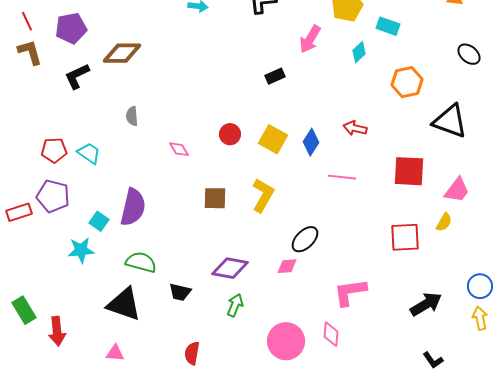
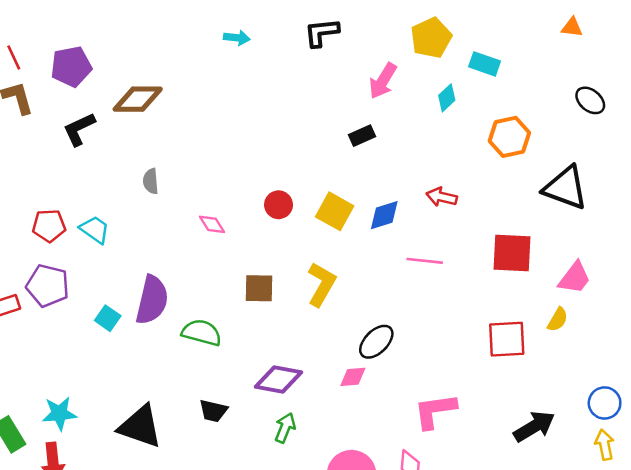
black rectangle: (275, 76) -> (362, 136), moved
blue diamond: (311, 142) -> (384, 215), turned 40
cyan star: (81, 250) -> (59, 413), moved
green semicircle: (141, 262) -> (202, 333), moved

